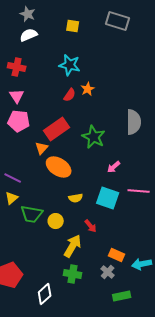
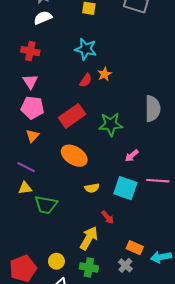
green star: (94, 137) -> (111, 124), turned -30
orange triangle: (42, 148) -> (32, 136), moved
yellow triangle: (12, 198) -> (25, 188), turned 32
yellow circle: (56, 221) -> (56, 261), moved

